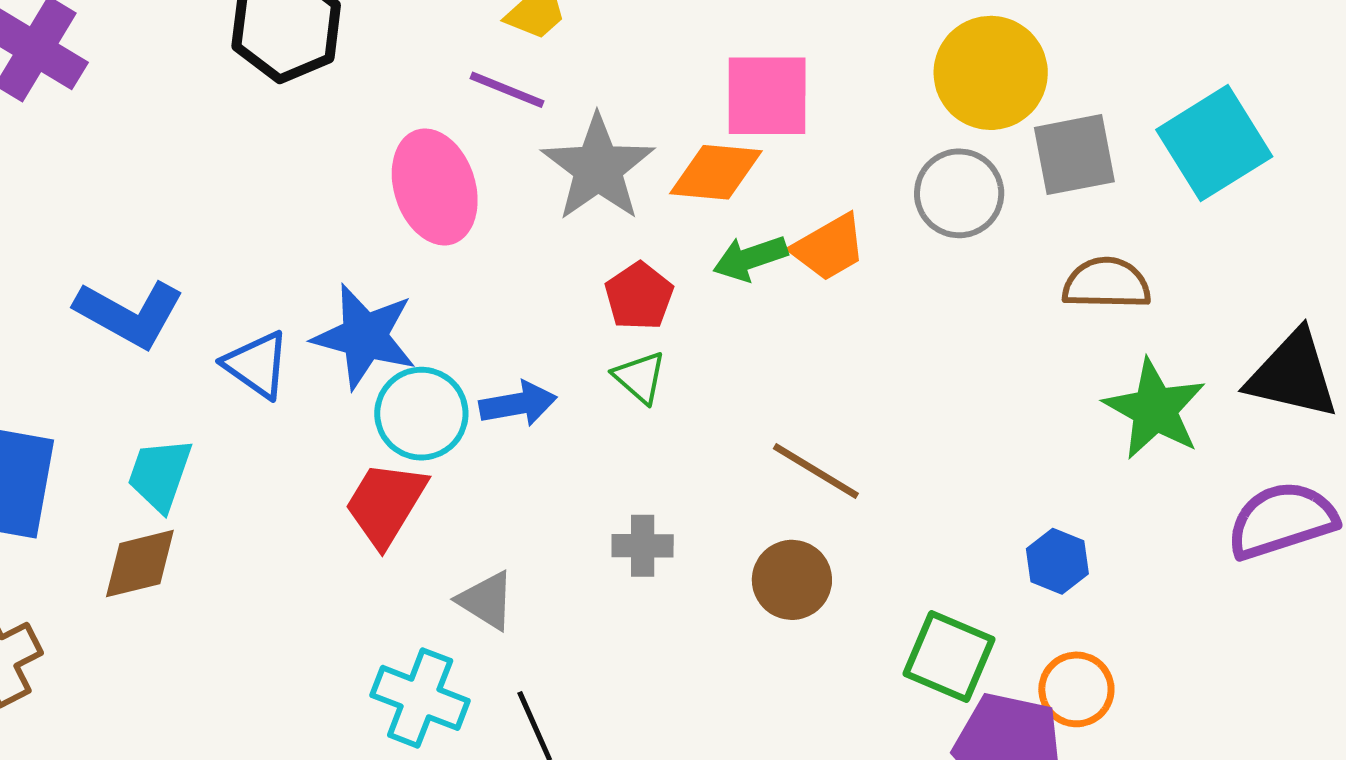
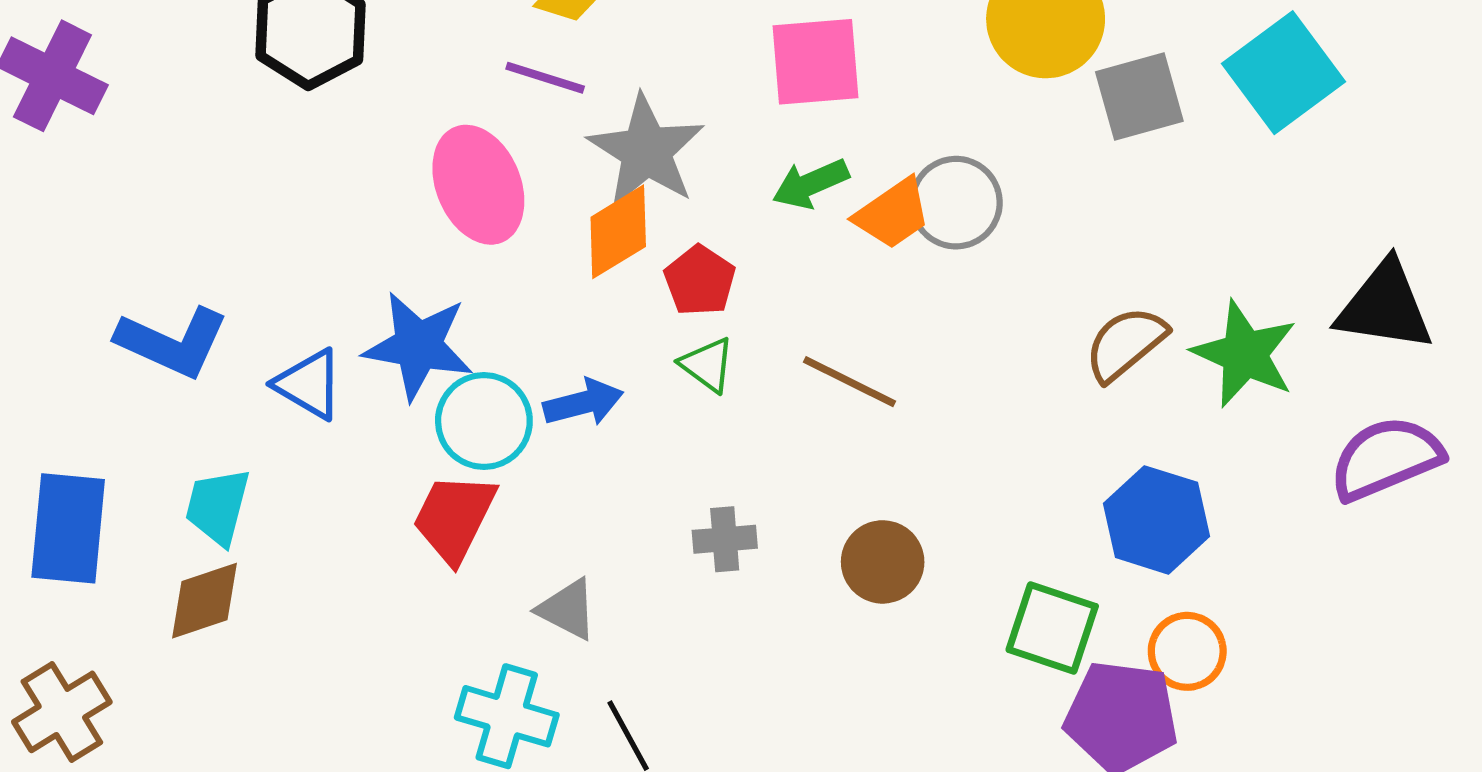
orange diamond: (716, 172) -> (618, 232), moved, turned -32
gray circle: (959, 193) -> (956, 203), moved
green arrow: (750, 258) -> (811, 184), moved
brown semicircle: (1106, 283) -> (1125, 344), moved, turned -36
brown line: (816, 471) -> (849, 382), moved
blue hexagon: (1057, 561) -> (1156, 520), size x1.6

